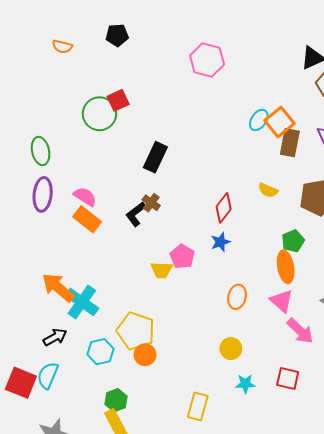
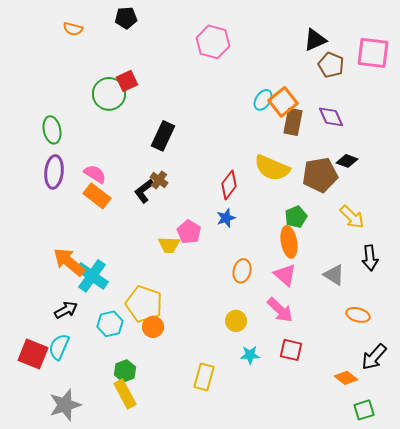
yellow semicircle: (268, 190) -> (272, 168), size x1.8
pink arrow: (300, 331) -> (280, 310), moved

